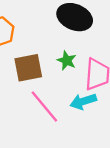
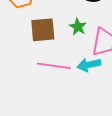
pink line: (44, 107) -> (54, 66), turned -48

